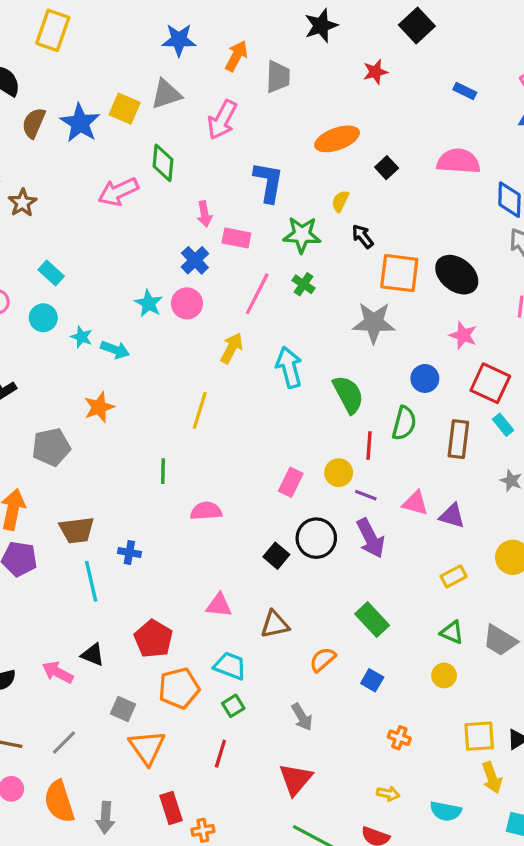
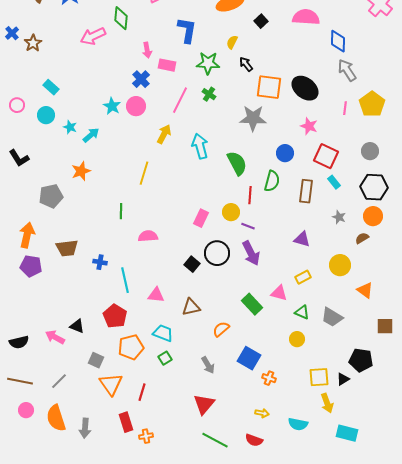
cyan arrow: (115, 350) -> (91, 135), turned -60
pink triangle: (415, 503) -> (279, 293), moved
cyan line: (91, 581) -> (125, 280), moved
blue square: (372, 680) -> (249, 358), moved, size x1.6
red line: (220, 754) -> (142, 392), moved

